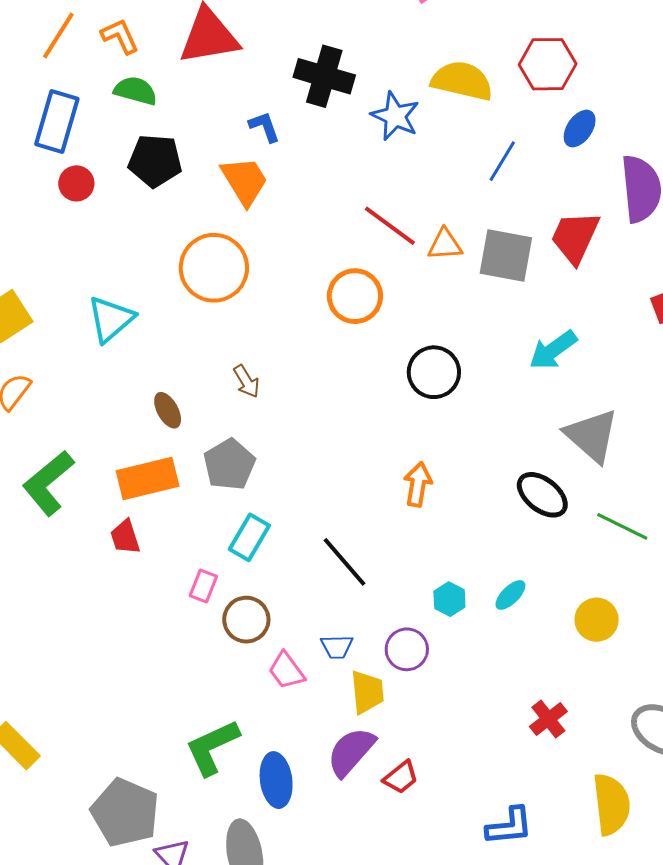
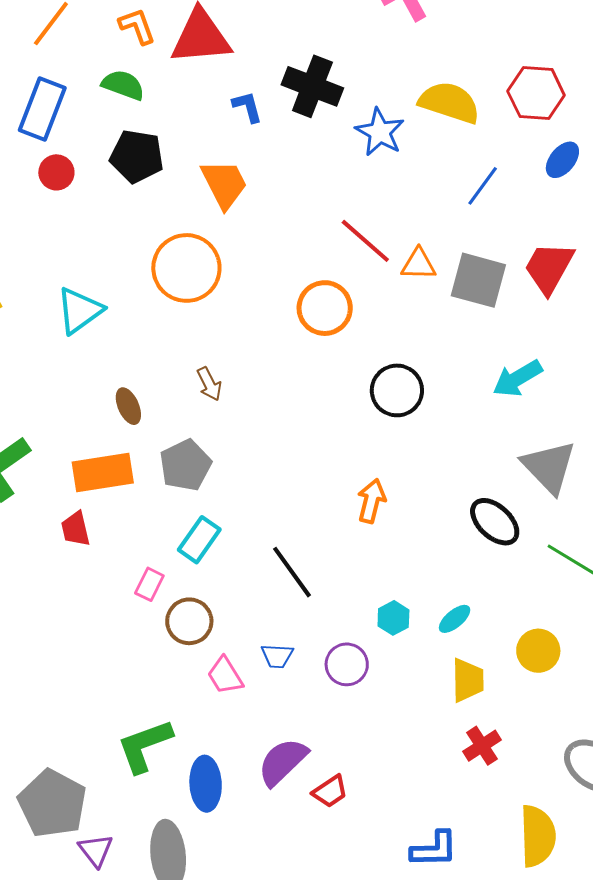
orange L-shape: (120, 36) -> (137, 26), moved
blue L-shape: (264, 127) -> (247, 107), moved
yellow trapezoid: (367, 692) -> (468, 680), moved

